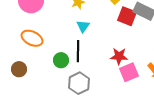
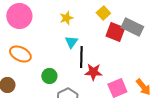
black line: (78, 51) -> (81, 57), moved
red star: (119, 56) -> (93, 72), moved

